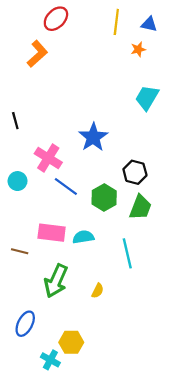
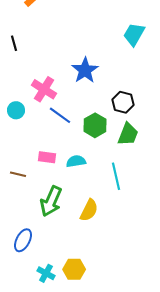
black line: (15, 121) -> (14, 43), moved
pink rectangle: (52, 233) -> (47, 157), size x0.7
yellow semicircle: (98, 291) -> (89, 210), size x1.6
yellow hexagon: (71, 342) -> (74, 269), moved

